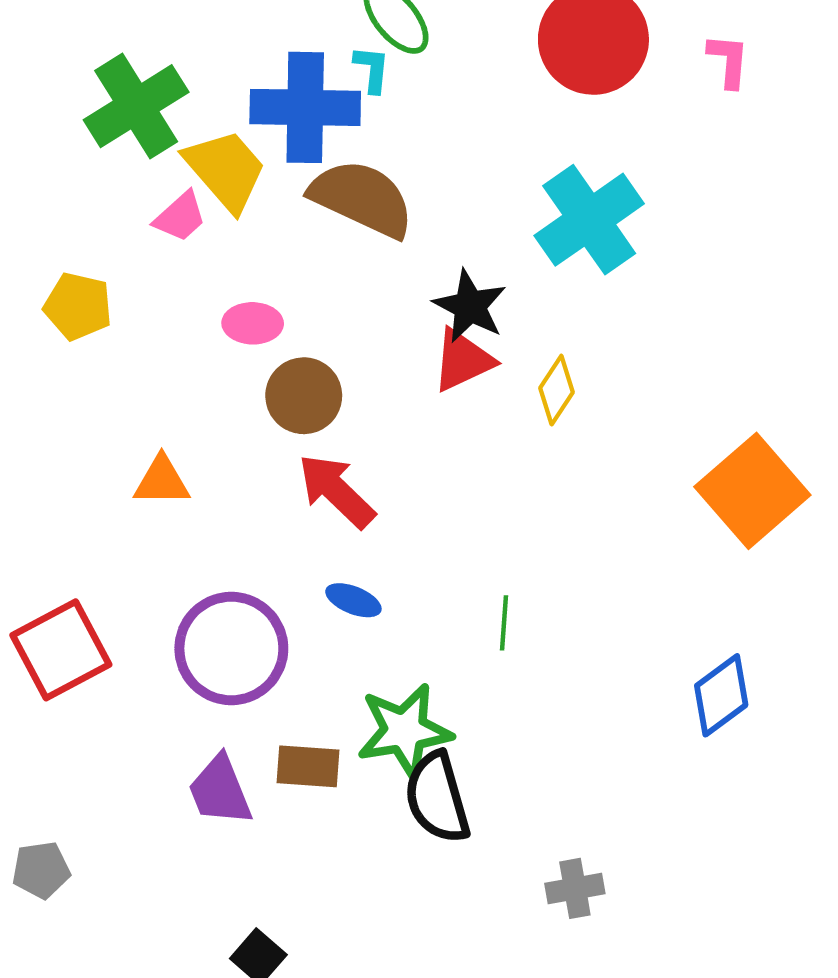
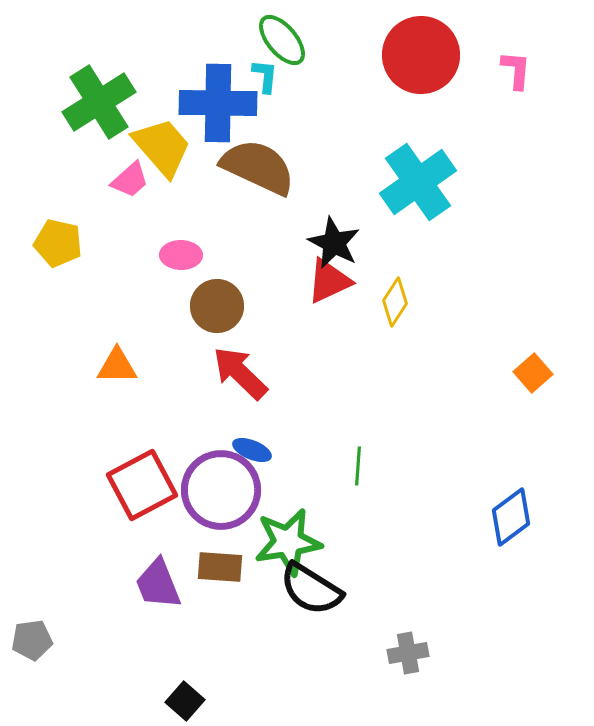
orange square: (752, 491) -> (533, 373), size x0.5
purple circle: (231, 648) -> (221, 490), moved
red square: (61, 650) -> (142, 485), moved
black semicircle: (437, 798) -> (311, 589), turned -42

